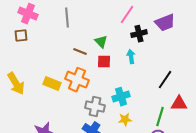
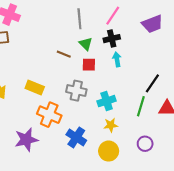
gray line: (67, 18) -> (79, 19), moved
black cross: (139, 34) -> (112, 39), moved
orange cross: (77, 80) -> (49, 115), moved
gray cross: (95, 107) -> (76, 91), moved
green line: (160, 117) -> (141, 106), moved

